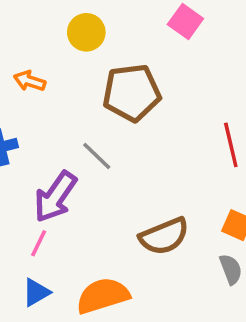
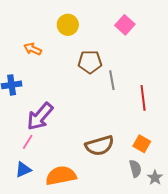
brown pentagon: (132, 93) -> (90, 62), size x0.7
gray line: (97, 156) -> (112, 80), moved, turned 30

